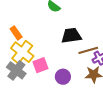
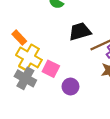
pink square: (40, 65) -> (51, 69), turned -35
purple circle: (63, 77) -> (70, 86), moved

